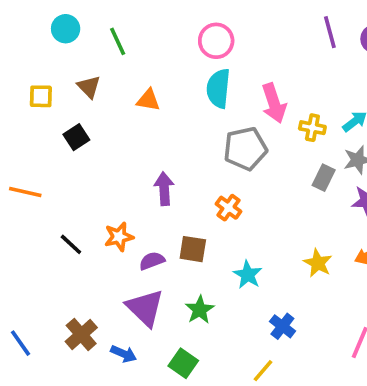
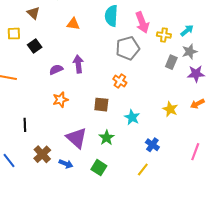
brown triangle: (89, 87) -> (33, 13), moved
yellow square: (41, 96) -> (14, 34), moved
purple arrow: (164, 189) -> (78, 64), moved
black line: (71, 244) -> (25, 125), moved, turned 48
purple semicircle: (152, 261) -> (56, 70), moved

